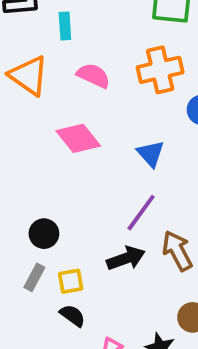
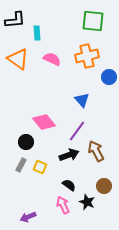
pink diamond: (78, 138) -> (44, 122), moved
yellow square: (71, 281) -> (40, 167), turned 32
black semicircle: (73, 316) -> (69, 185), moved

